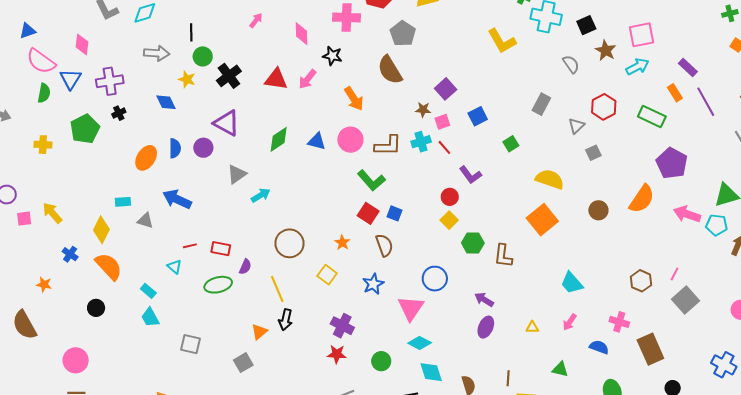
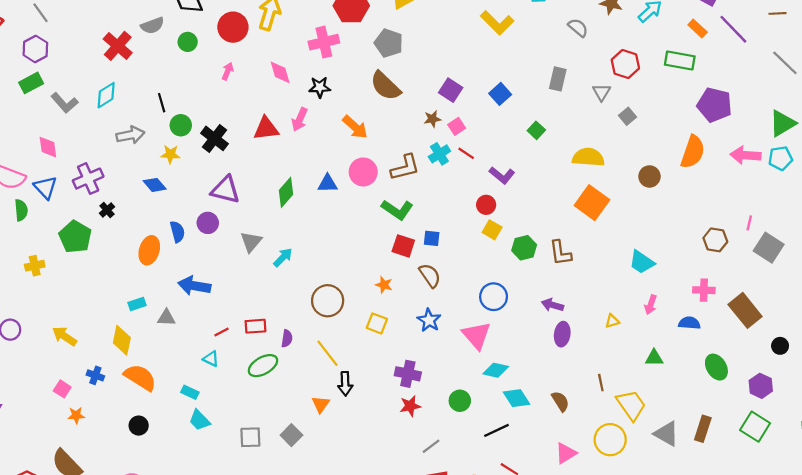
blue square: (478, 116) -> (500, 94), moved
pink square: (24, 219) -> (62, 389), moved, turned -35
gray square: (243, 363) -> (291, 435), moved

